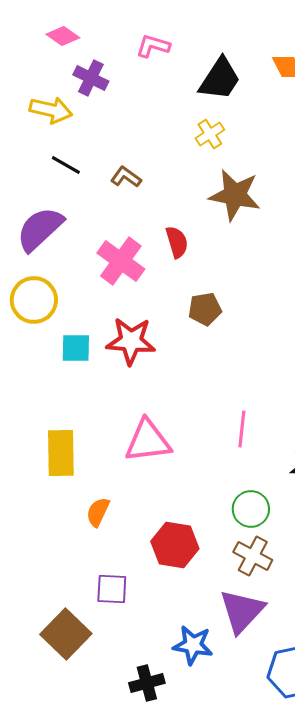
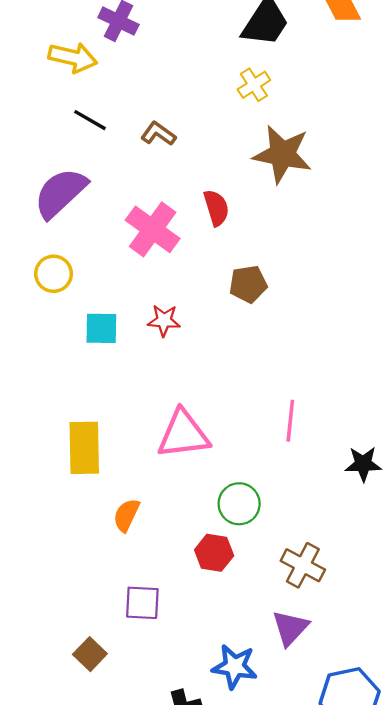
yellow circle: (34, 300) -> (54, 274), size x0.7
red star: (131, 341) -> (164, 320), size x0.6
green circle: (251, 509) -> (239, 504), moved
red hexagon: (175, 545) -> (214, 553), size x0.7
purple triangle: (242, 611) -> (290, 628), size x0.7
brown square: (66, 634) -> (90, 654), size x0.6

